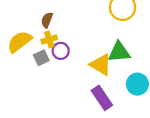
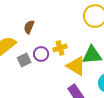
yellow cross: (49, 39) -> (60, 48), moved

